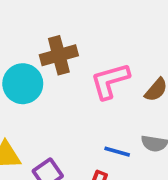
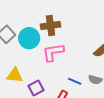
pink L-shape: (110, 81) -> (53, 52), moved

